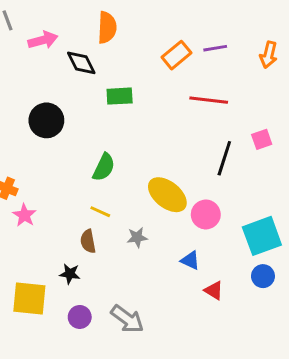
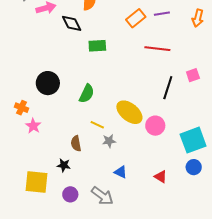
black circle: (46, 120) -> (48, 83), moved
yellow line: (100, 212) -> (97, 125), moved
blue triangle: (190, 260) -> (121, 172), moved

